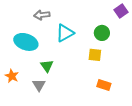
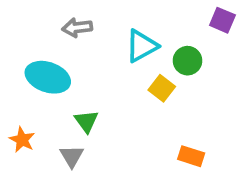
purple square: (121, 11) -> (222, 20), turned -32
cyan triangle: (65, 33) -> (142, 46), moved
yellow square: (95, 55) -> (162, 88), moved, turned 32

